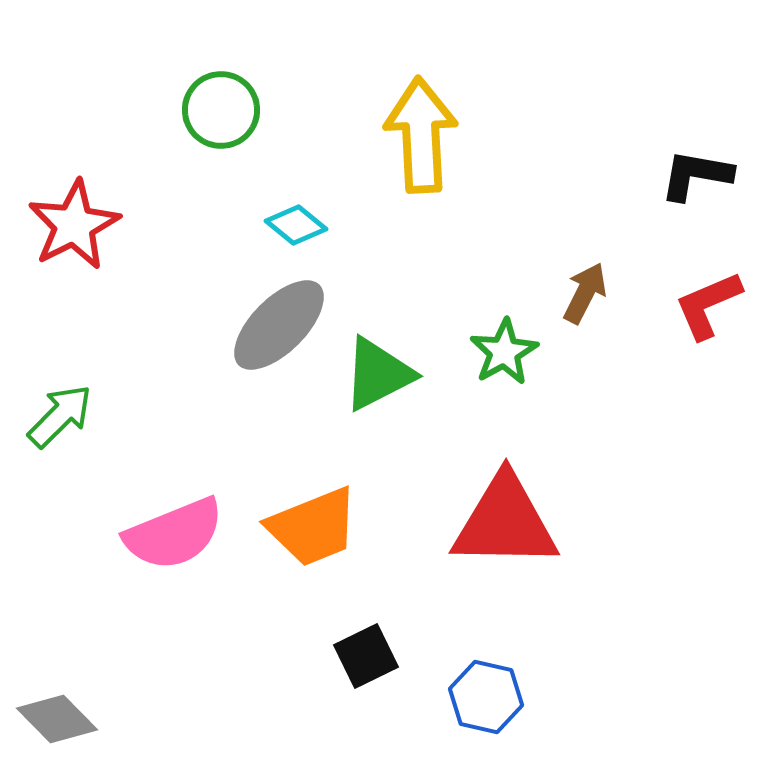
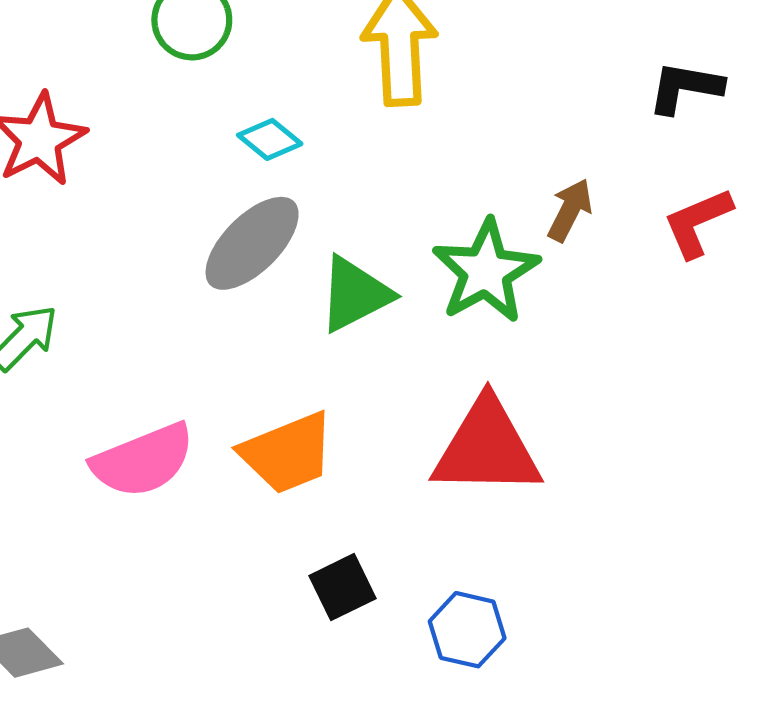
green star: (504, 352) -> (486, 271), size x1.5

